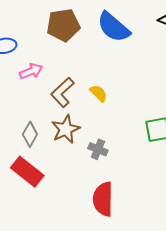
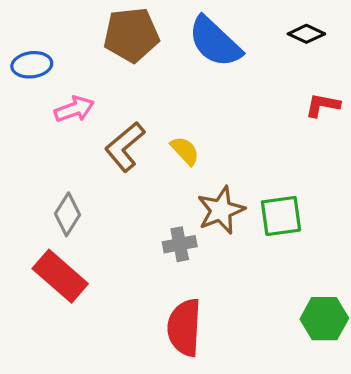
brown star: (66, 129) -> (221, 210), moved
gray cross: (98, 149) -> (180, 244), turned -36

